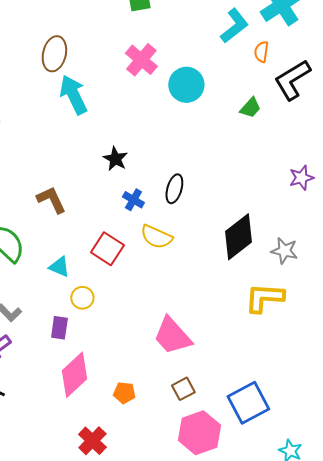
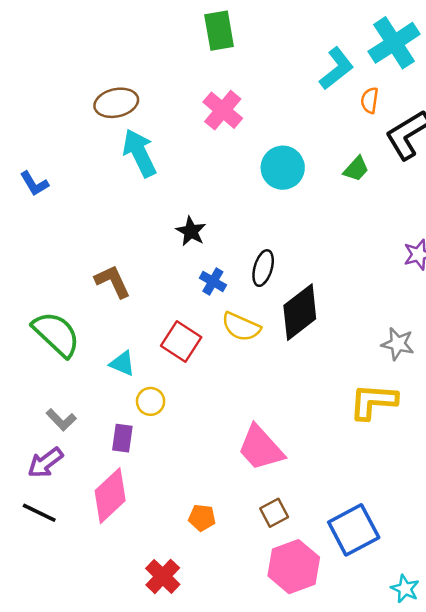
brown ellipse: (54, 54) -> (116, 103), turned 64
cyan circle: (186, 85) -> (283, 168), moved
black diamond: (238, 237) -> (300, 312), moved
pink diamond: (74, 375) -> (110, 496), moved

